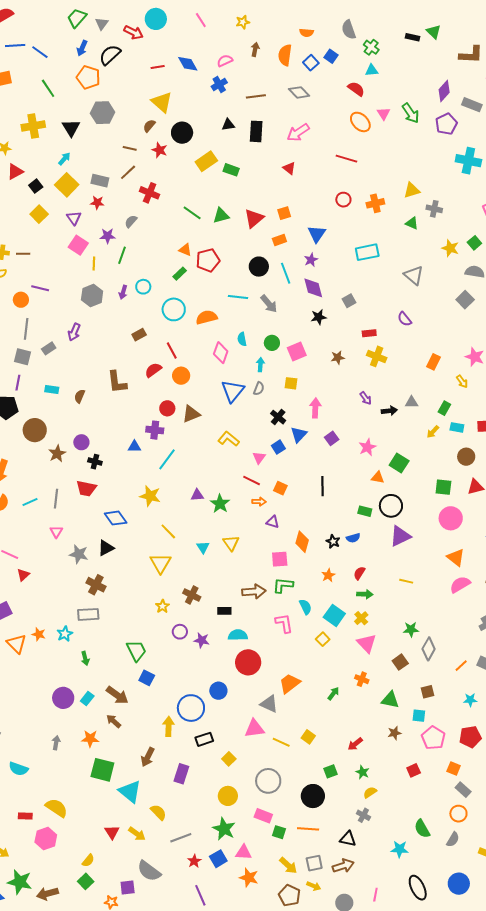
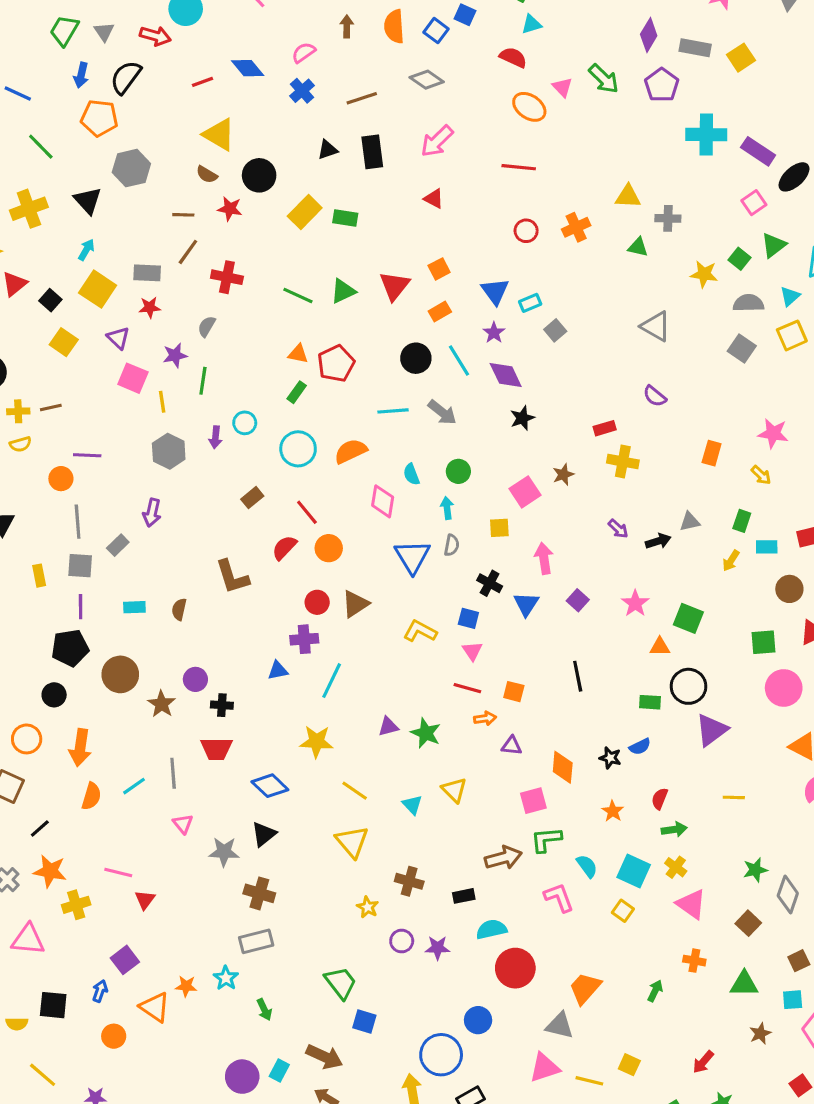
brown semicircle: (149, 126) -> (207, 175), turned -88
yellow triangle: (412, 190) -> (628, 197), turned 30
cyan rectangle: (367, 252) -> (530, 303), moved, size x0.6
gray square: (349, 301) -> (555, 330), moved
pink square: (297, 351) -> (525, 492), moved
blue square: (278, 447) -> (468, 618), moved, turned -32

